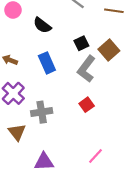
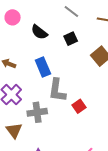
black square: (81, 43) -> (71, 39), moved
gray L-shape: (86, 69) -> (57, 90), moved, turned -30

